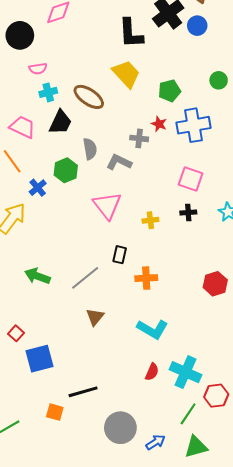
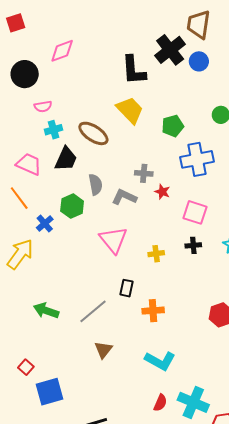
red star: (159, 124) -> (162, 192), moved

